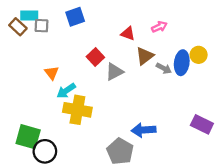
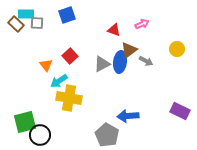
red square: (95, 57) -> (70, 56), moved
blue ellipse: (182, 63) -> (120, 62), moved
green square: (28, 137) -> (25, 122), turned -30

